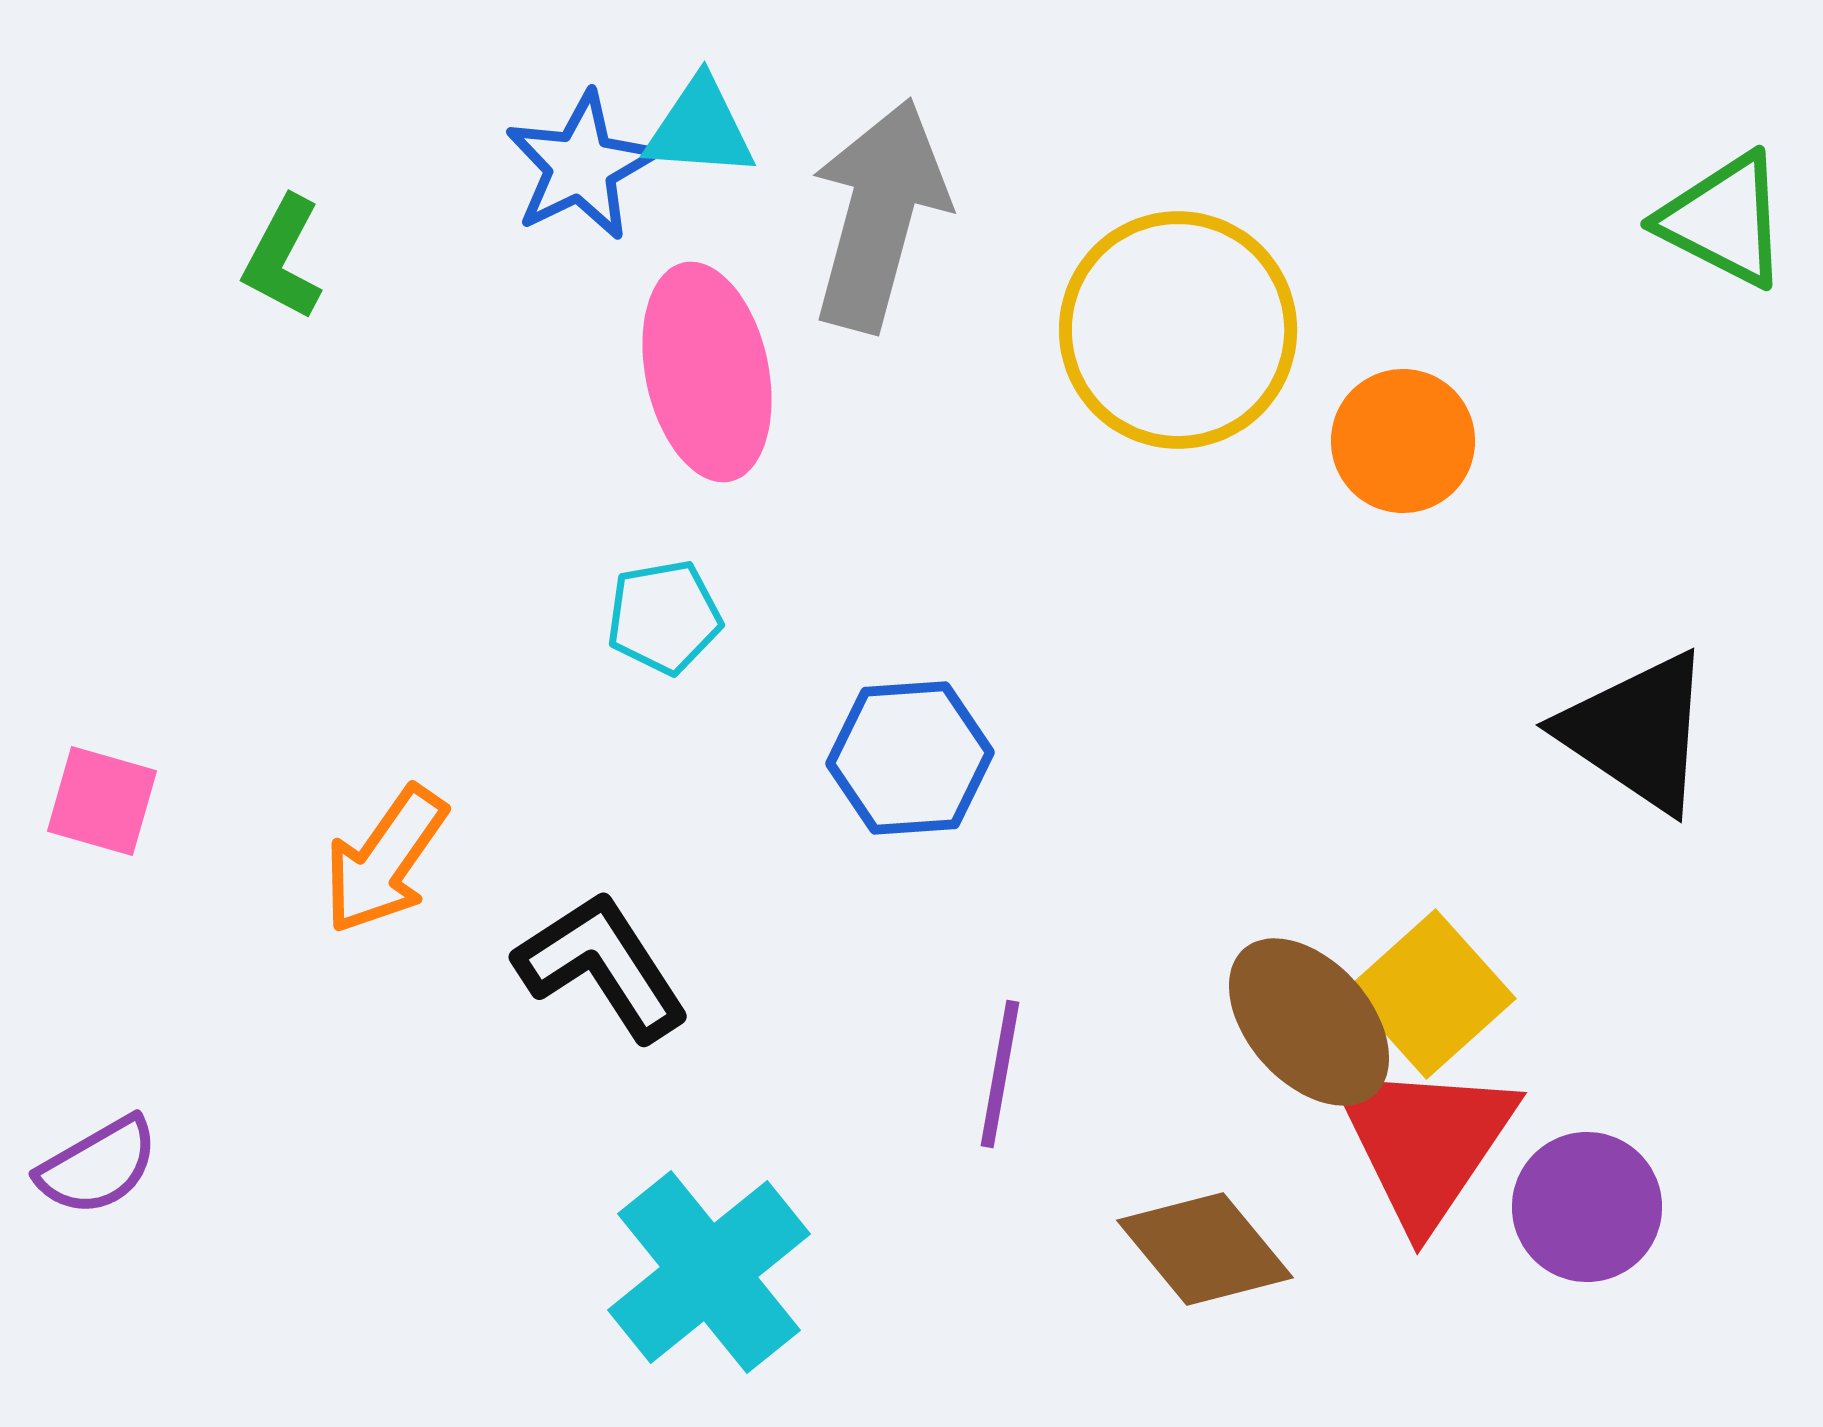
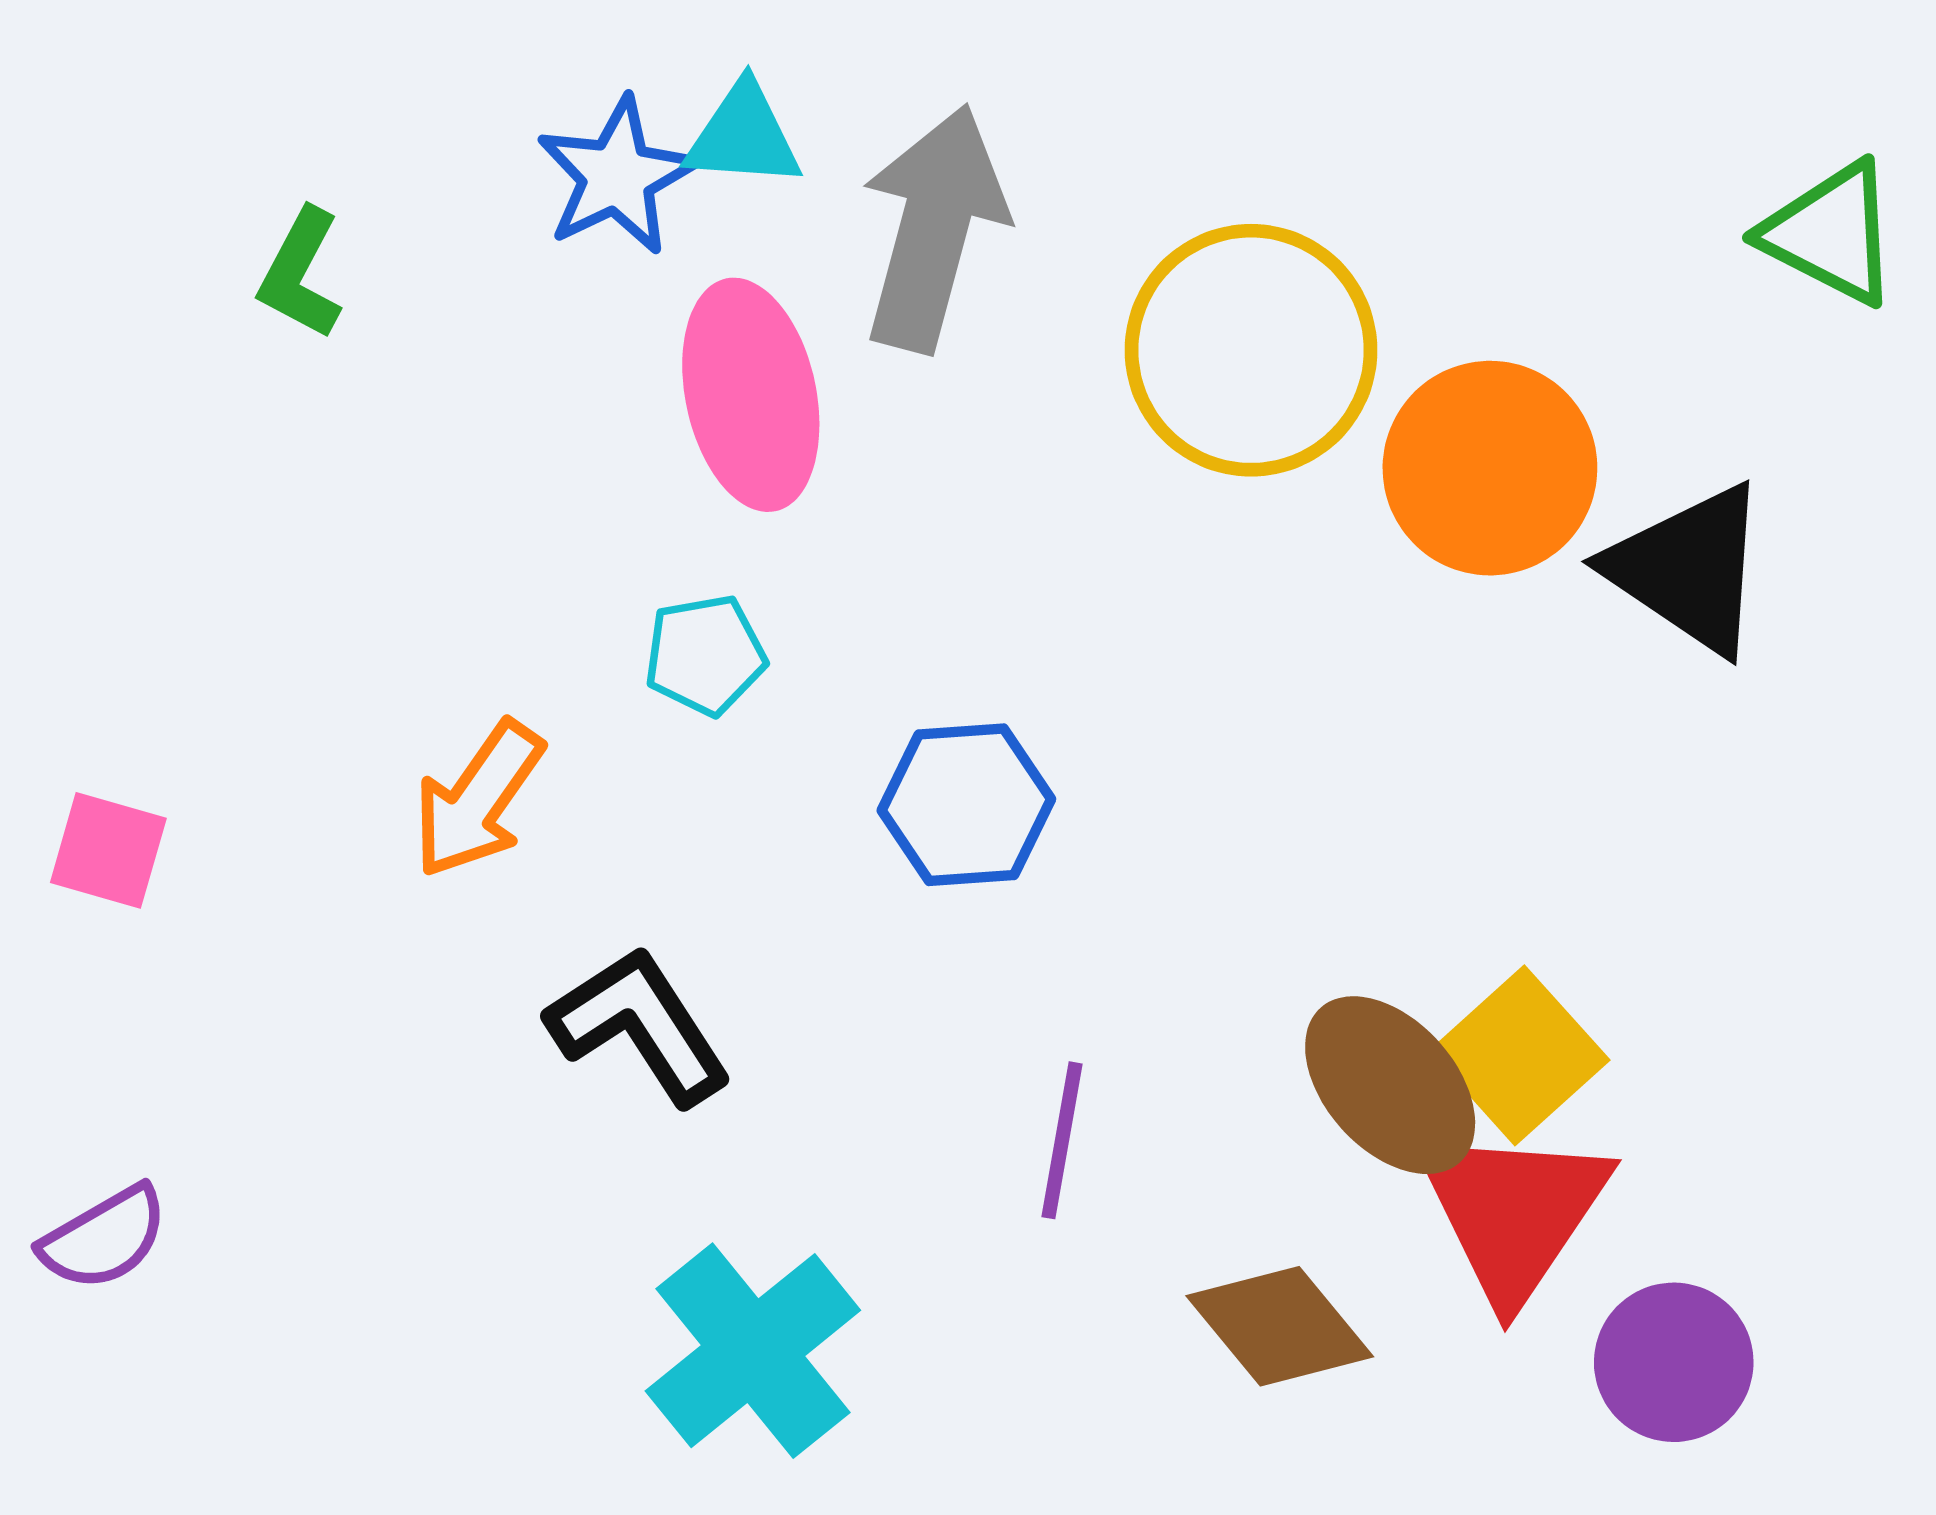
orange circle: (1403, 441) -> (1490, 468), size x1.4
black triangle: (1637, 732) -> (1689, 569), moved
orange arrow: (385, 860) -> (478, 799), moved
purple circle: (1587, 1207) -> (1674, 1362), moved

